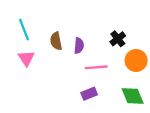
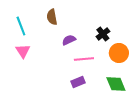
brown semicircle: (56, 41) -> (52, 17), moved
purple semicircle: (79, 46) -> (69, 40), turned -120

